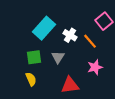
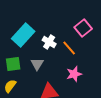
yellow semicircle: (31, 79) -> (10, 86), turned -120

